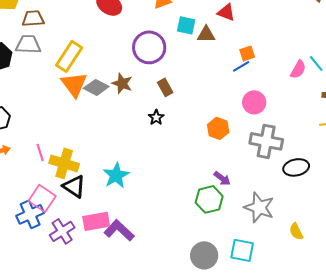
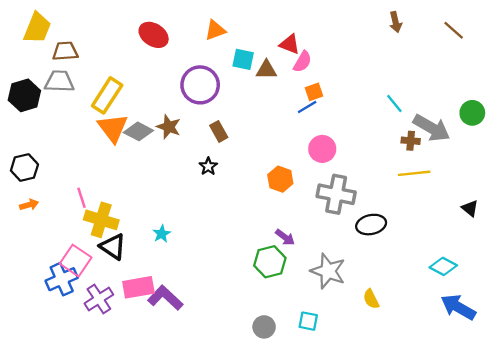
pink semicircle: (298, 69) -> (302, 62), moved
pink line: (40, 152) -> (81, 198), moved
cyan star: (116, 175) -> (162, 234), size x0.6
cyan square: (242, 250) -> (308, 321), size x0.7
gray circle: (204, 255) -> (264, 327), size x0.7

